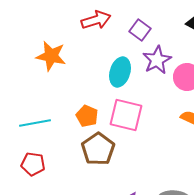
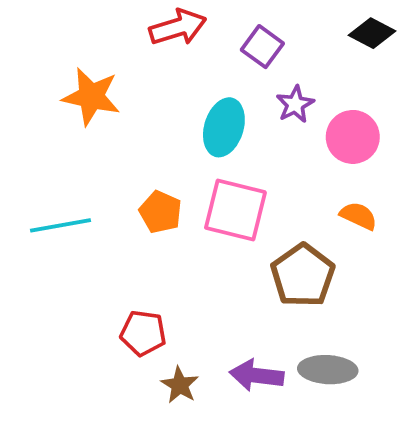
purple star: (157, 60) -> (295, 104), size x0.7
brown pentagon: (98, 149) -> (303, 275), moved
red pentagon: (33, 164) -> (143, 333), moved

